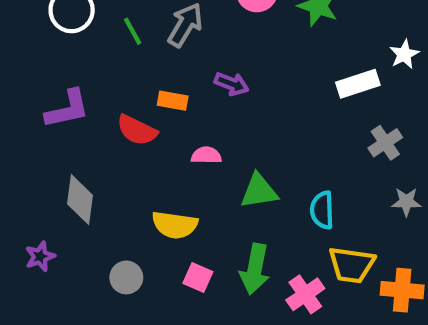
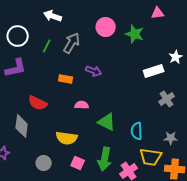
green line: (133, 31) -> (47, 46), turned 56
purple L-shape: (67, 109) -> (16, 68), moved
red semicircle: (137, 130) -> (38, 103), moved
green triangle: (259, 191) -> (107, 122), turned 36
gray star: (406, 202) -> (171, 138), moved

